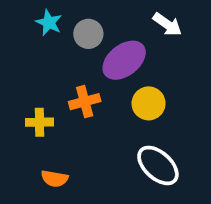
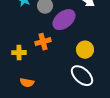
yellow circle: (149, 103) -> (85, 50), moved

